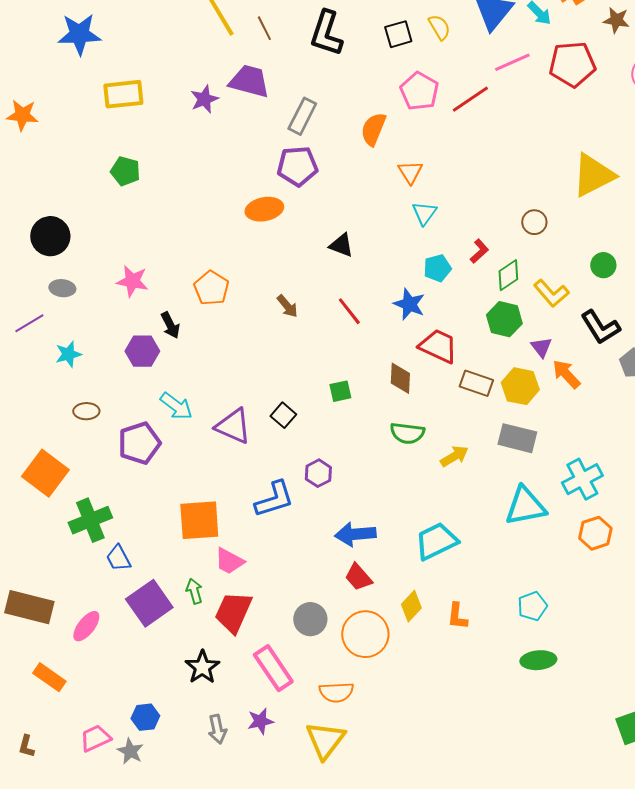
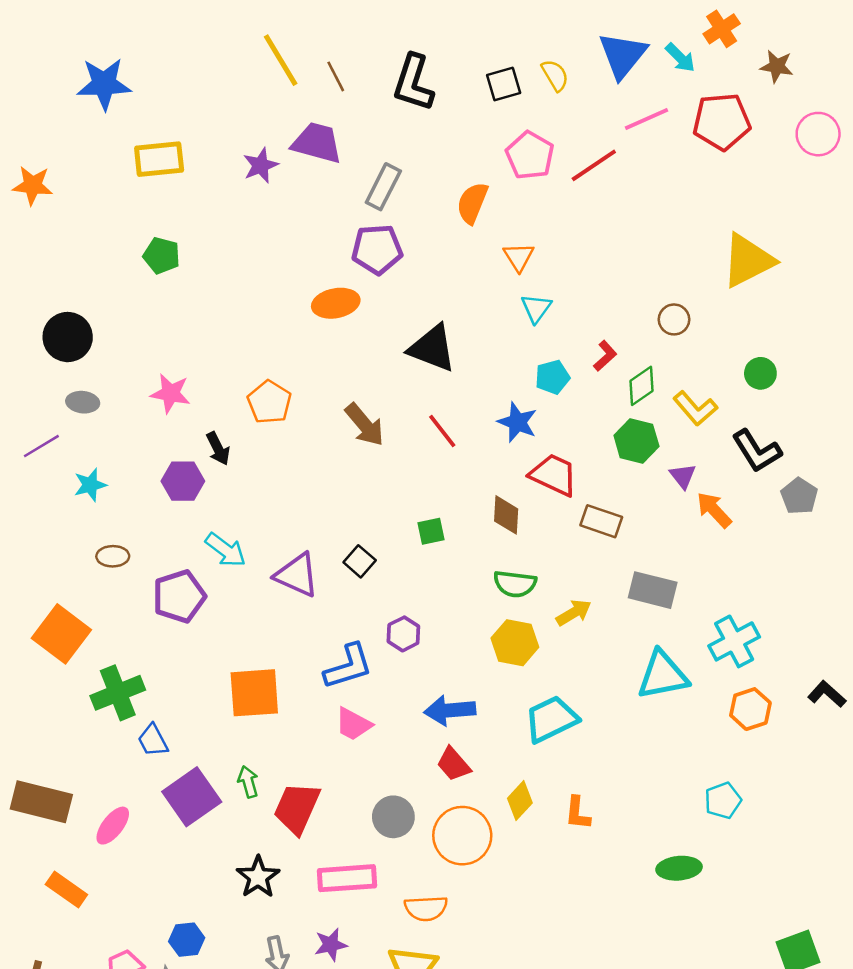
black triangle: (341, 245) -> (432, 348), size x1.6
brown arrow: (287, 306) -> (365, 425), size x1.5
yellow hexagon: (520, 386) -> (515, 643), moved
pink trapezoid: (229, 561) -> (353, 724), moved
cyan pentagon: (532, 606) -> (723, 801), moved
pink rectangle: (273, 668) -> (347, 878), turned -60

